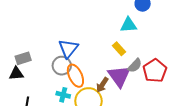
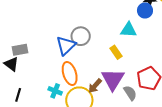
gray circle: (62, 66) -> (81, 36), moved
gray semicircle: (135, 66) -> (130, 93), moved, turned -84
black triangle: (16, 74) -> (11, 64), turned 35

